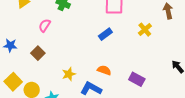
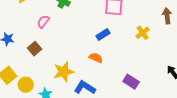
orange semicircle: (104, 70) -> (96, 58), moved
yellow star: (69, 74) -> (64, 72), size x1.5

